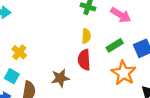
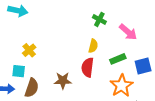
cyan square: (12, 76) -> (19, 71), turned -32

